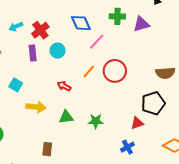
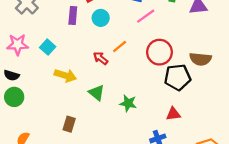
orange line: (89, 72) -> (120, 46), moved
brown semicircle: (165, 73) -> (200, 59), moved
black pentagon: (153, 103) -> (178, 77), moved
green triangle: (66, 117) -> (96, 93), turned 35

